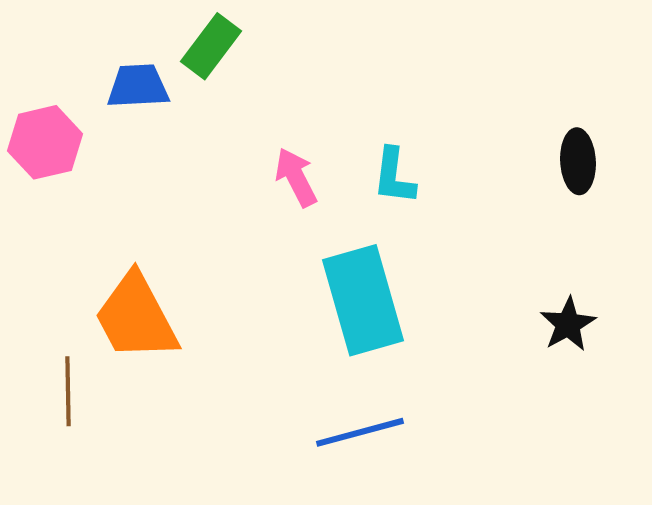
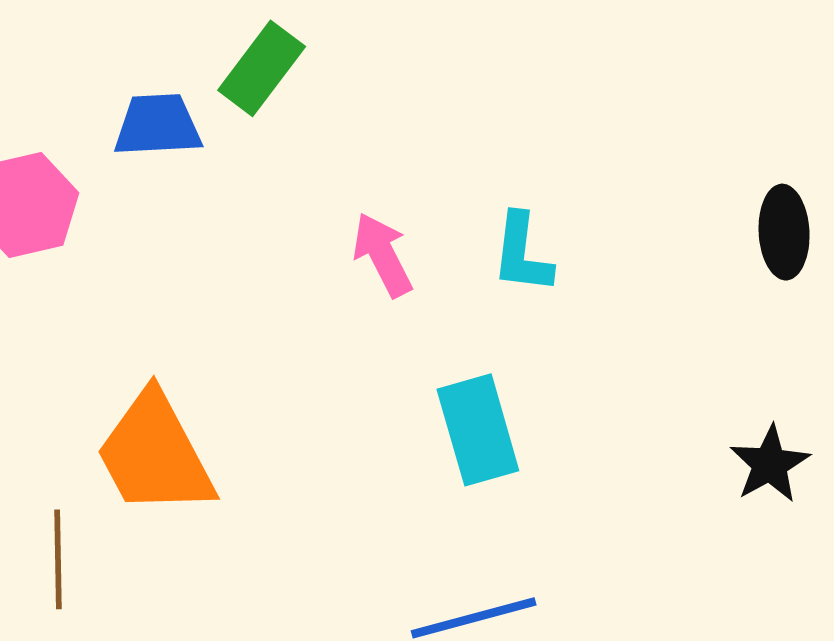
cyan rectangle: (363, 300) -> (478, 430), size x0.7

